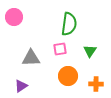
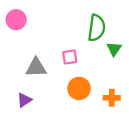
green semicircle: (69, 24) -> (97, 28), moved
green triangle: (90, 51) -> (114, 49), moved

